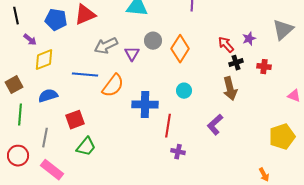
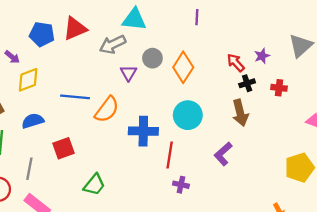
gray arrow: (106, 46) -> (113, 44), moved
cyan circle: (184, 91) -> (188, 115), size x1.6
green trapezoid: (86, 147) -> (94, 185), moved

